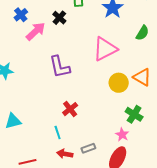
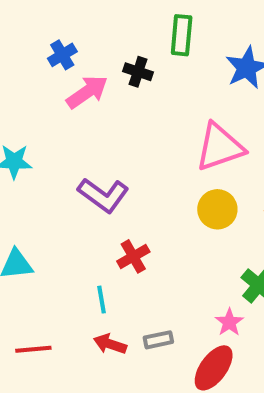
black cross: (59, 18) -> (138, 72), turned -32
purple L-shape: (60, 67) -> (103, 195), moved, turned -50
yellow circle: (119, 83) -> (217, 209), moved

